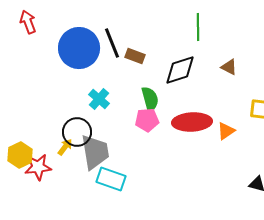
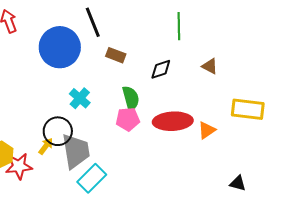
black line: (112, 43) -> (93, 22), moved
black diamond: (180, 70) -> (161, 69), size x0.7
cyan rectangle: (111, 179) -> (92, 178), turned -64

